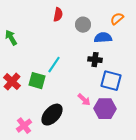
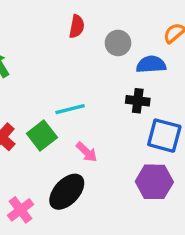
cyan line: (54, 65) -> (70, 109), turned 42
green square: (37, 81) -> (42, 136), turned 36
pink arrow: (84, 100) -> (87, 152), moved

